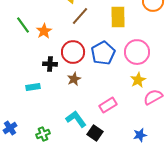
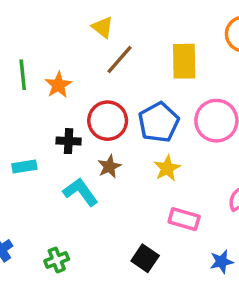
green line: (23, 25) -> (23, 75), turned 30
yellow star: (138, 80) -> (167, 168), moved
cyan rectangle: (33, 87) -> (24, 167), moved
pink rectangle: (108, 105) -> (184, 219), moved, turned 48
cyan L-shape: (76, 119) -> (80, 192), moved

